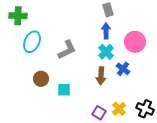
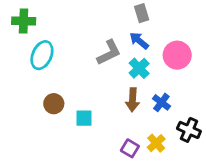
blue arrow: (106, 31) -> (139, 41), turned -49
gray L-shape: (67, 50) -> (109, 53), moved
blue cross: (123, 69) -> (161, 102), moved
black cross: (145, 109) -> (189, 130), moved

